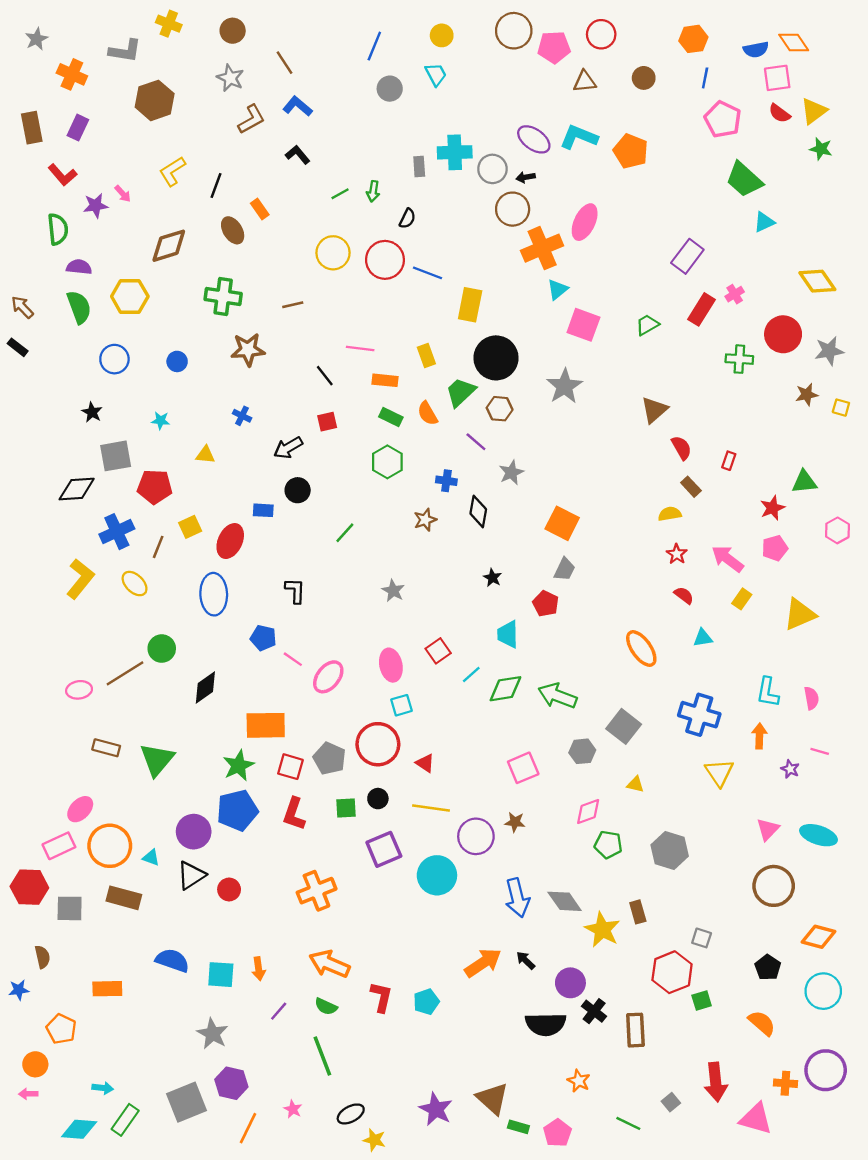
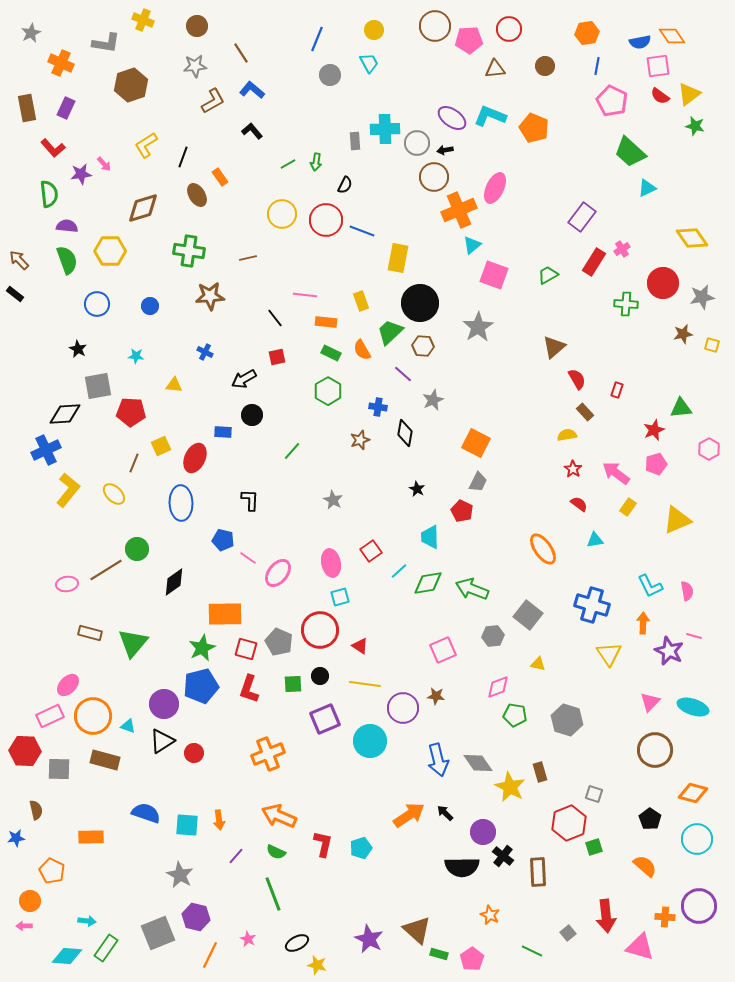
gray star: (230, 78) -> (195, 66), turned -30
blue cross: (117, 532) -> (46, 450), moved
cyan L-shape: (768, 692) -> (650, 586), turned -36
purple star: (790, 769) -> (669, 651), size x1.8

